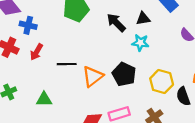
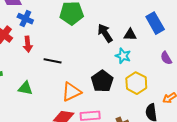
red arrow: (37, 52) -> (28, 44), turned -49
orange triangle: (93, 76) -> (71, 92), moved
yellow hexagon: (162, 82) -> (136, 83), moved

